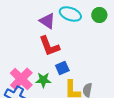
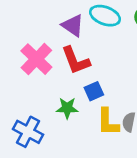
pink cross: (21, 79) -> (36, 59), moved

